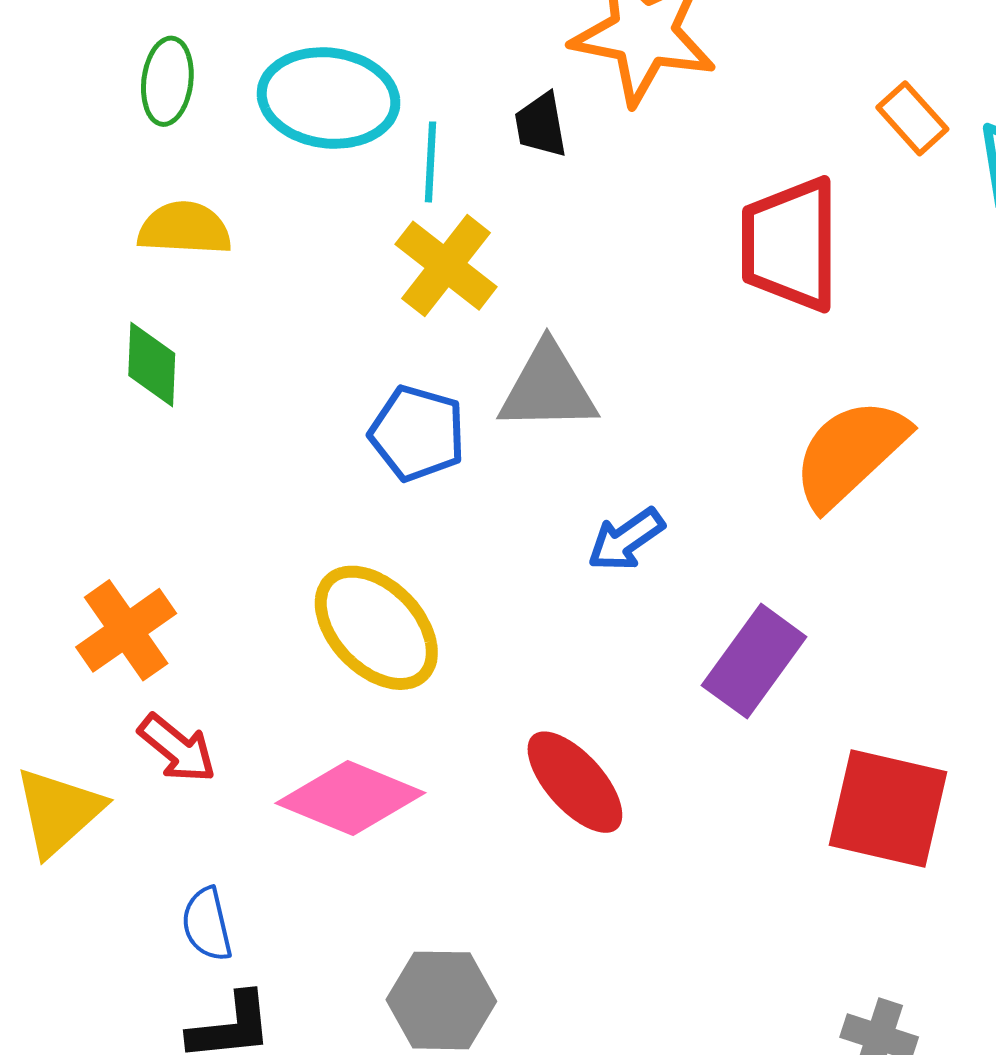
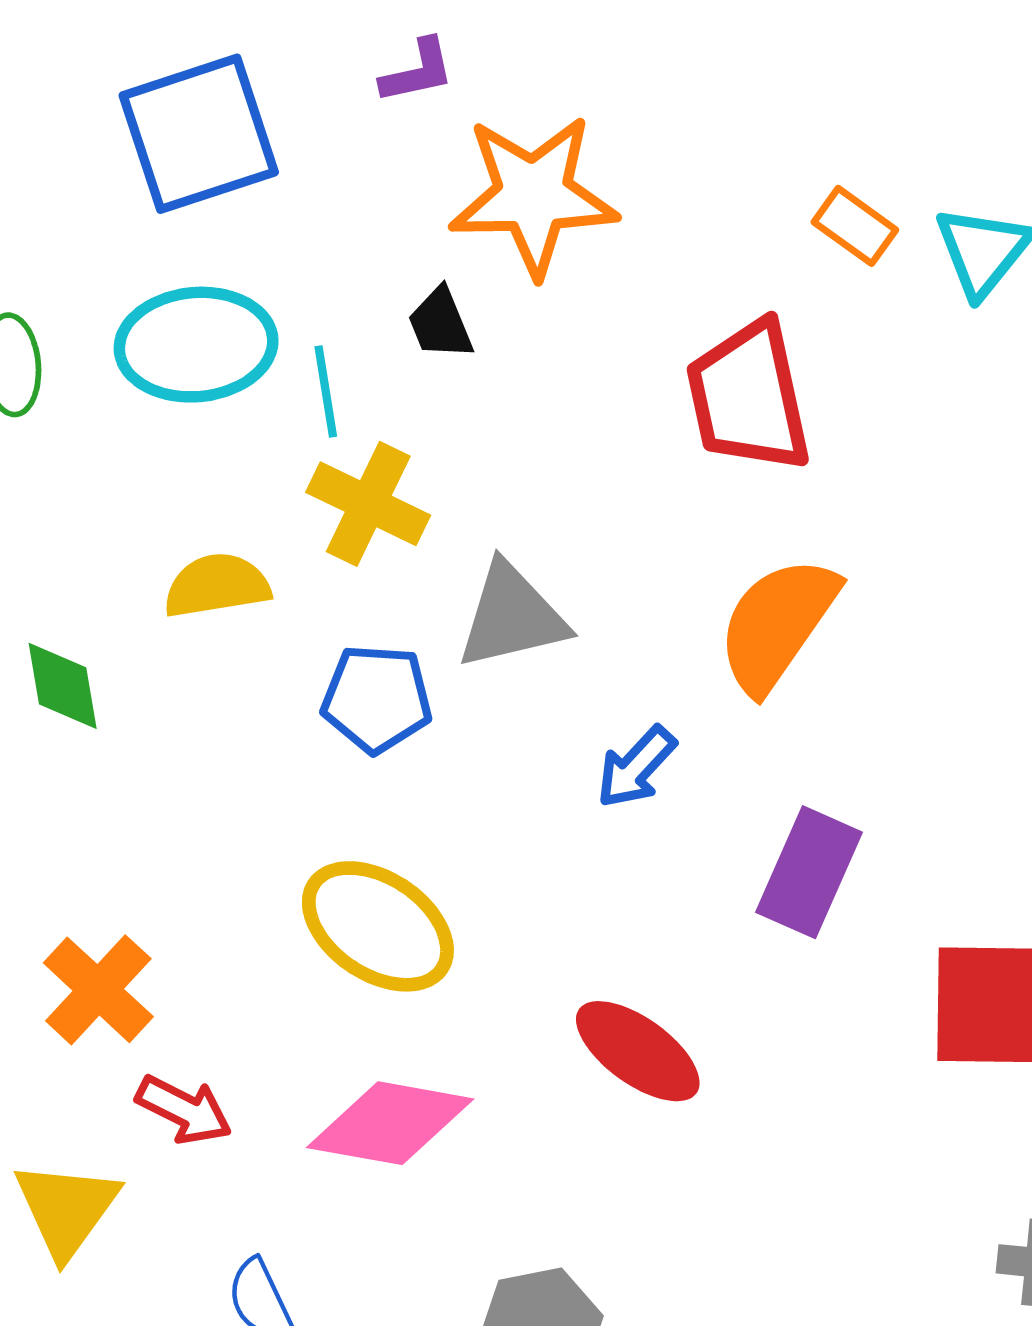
yellow semicircle: (185, 228) -> (217, 585), moved
orange semicircle: (850, 453) -> (777, 624), moved

